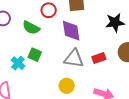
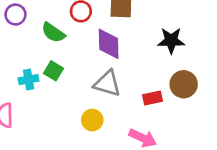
red rectangle: (99, 58) -> (153, 98), moved
cyan cross: (18, 63) -> (29, 80), turned 32

